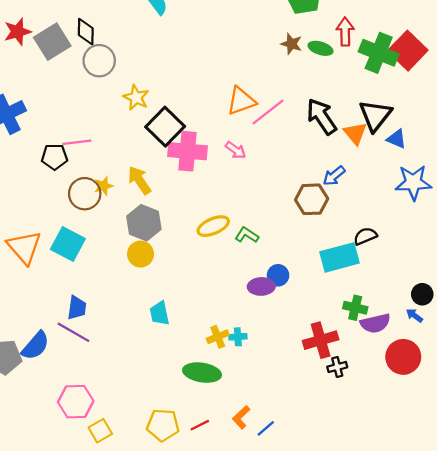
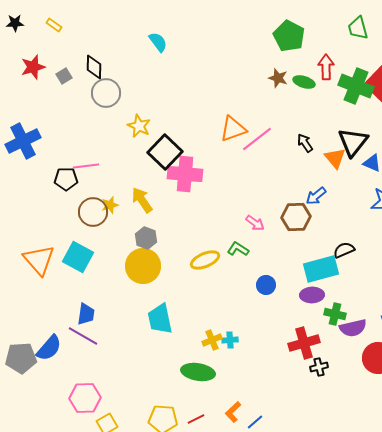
gray square: (52, 42) -> (64, 76), size x0.5
black arrow: (322, 117) -> (305, 143), size x0.6
pink arrow: (236, 150) -> (255, 223), moved
gray hexagon: (144, 223) -> (146, 238), size x0.7
yellow ellipse: (213, 226) -> (205, 260), moved
yellow circle: (141, 254) -> (143, 266), size x1.5
purple ellipse: (261, 286) -> (312, 295), moved
cyan trapezoid: (160, 313) -> (160, 319), size x1.4

